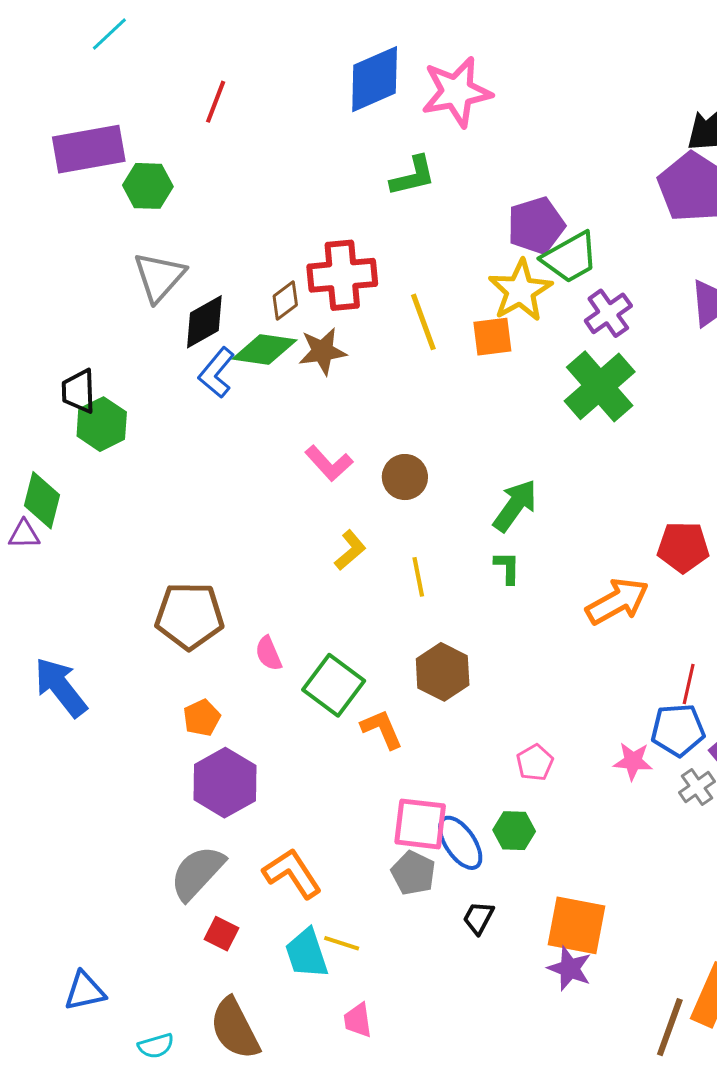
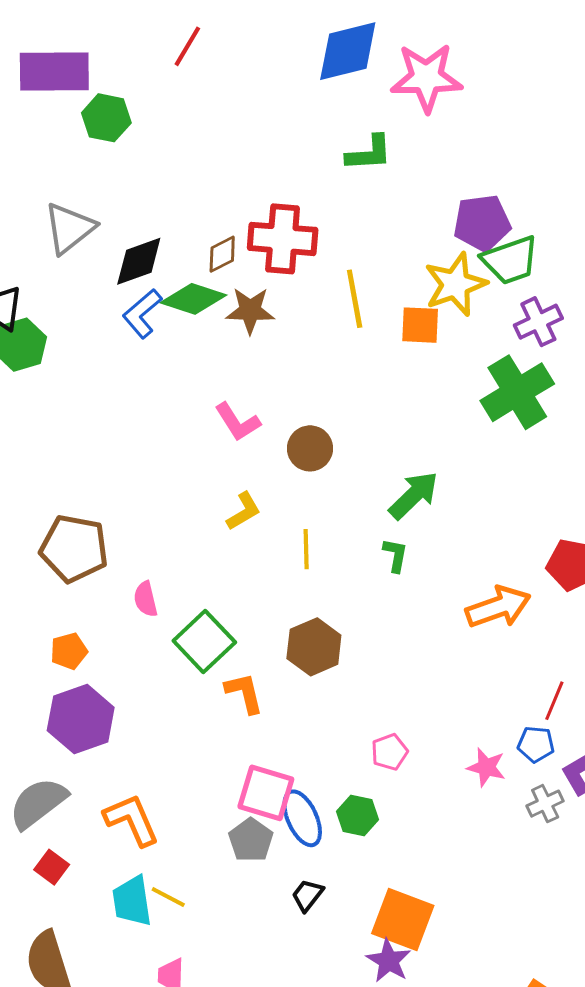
gray triangle: (159, 277) -> (69, 228), moved
blue pentagon: (678, 730) -> (536, 744), size x0.7

